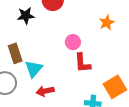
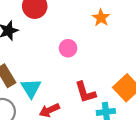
red L-shape: (82, 63) -> (85, 92), moved

